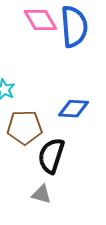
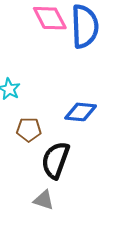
brown pentagon: (25, 127) -> (29, 130), size x0.7

